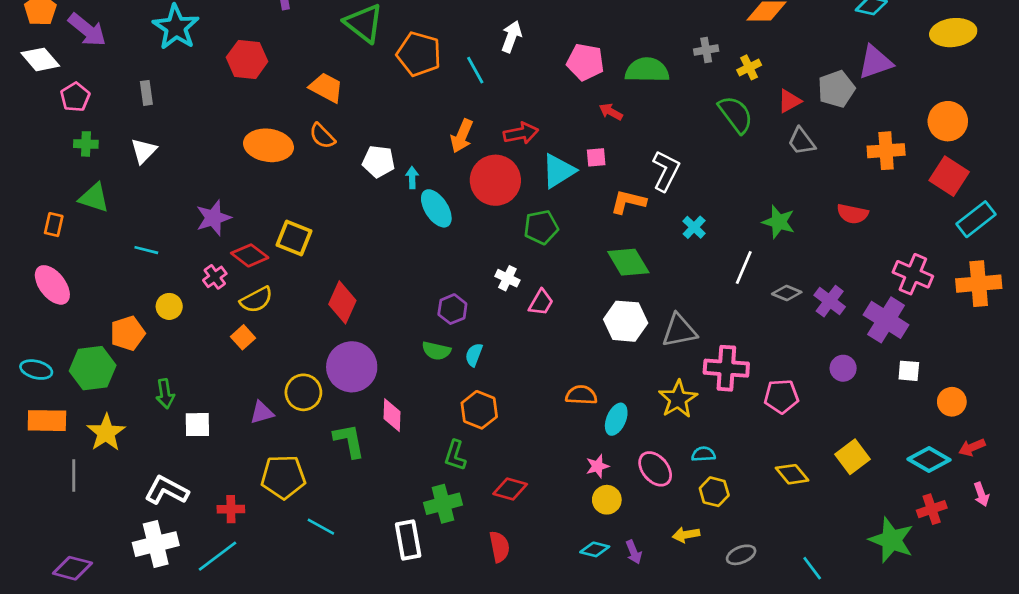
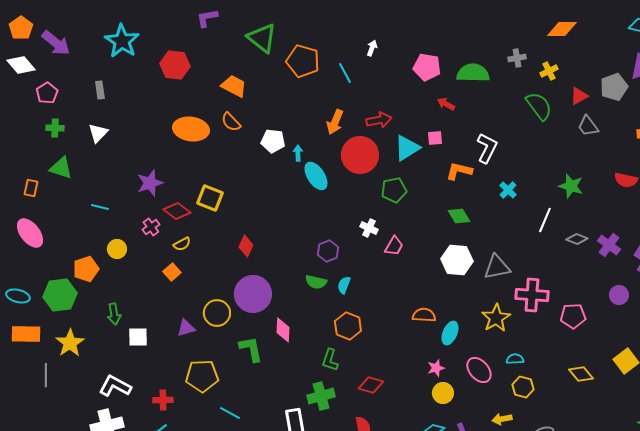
white arrow: (511, 37) -> (372, 48), size x0.7
green diamond: (628, 262) -> (459, 216), size x0.7
yellow semicircle: (256, 300) -> (182, 244), size x0.7
red diamond: (342, 302) -> (246, 246), size x0.7

